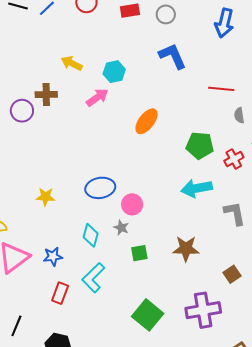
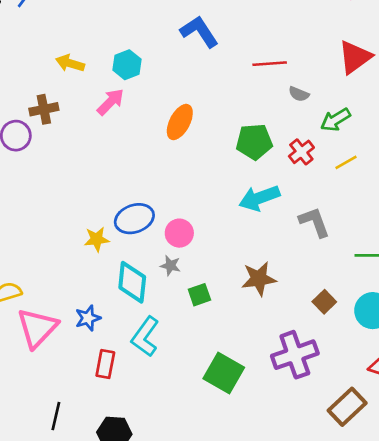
gray semicircle: (239, 115) -> (299, 94), turned -49
yellow star: (45, 197) -> (97, 239), moved
cyan diamond: (91, 235) -> (132, 282), size x1.4

